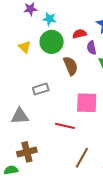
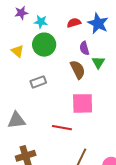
red semicircle: (79, 34) -> (74, 23), moved
brown semicircle: (71, 66) -> (78, 70), moved
gray rectangle: (41, 89) -> (38, 82), moved

